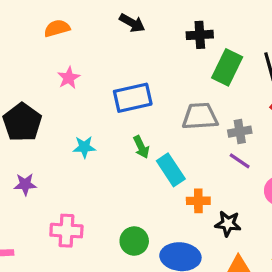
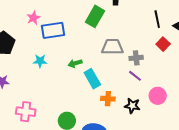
green rectangle: (227, 67) -> (95, 16), moved
blue rectangle: (133, 98) -> (53, 30), moved
green arrow: (141, 147) -> (75, 63), turned 96
black star: (228, 224) -> (132, 106), moved

